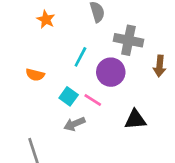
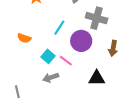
brown arrow: (160, 66) -> (113, 48), moved

